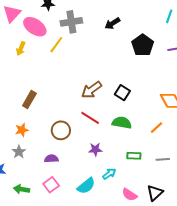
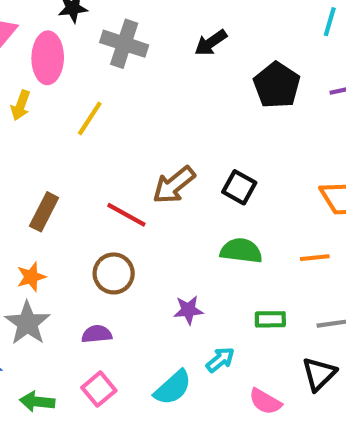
gray cross: (71, 22) -> (124, 44), turned 30
pink ellipse: (35, 27) -> (48, 58), turned 60
yellow line: (56, 45) -> (90, 118), moved
red line: (90, 118) -> (126, 215), moved
orange line: (156, 128) -> (315, 258), turned 40
gray star: (19, 152) -> (27, 323), size x1.5
black triangle: (155, 193) -> (319, 374), moved

